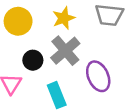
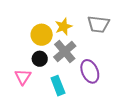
yellow circle: (18, 21) -> (42, 35), moved

